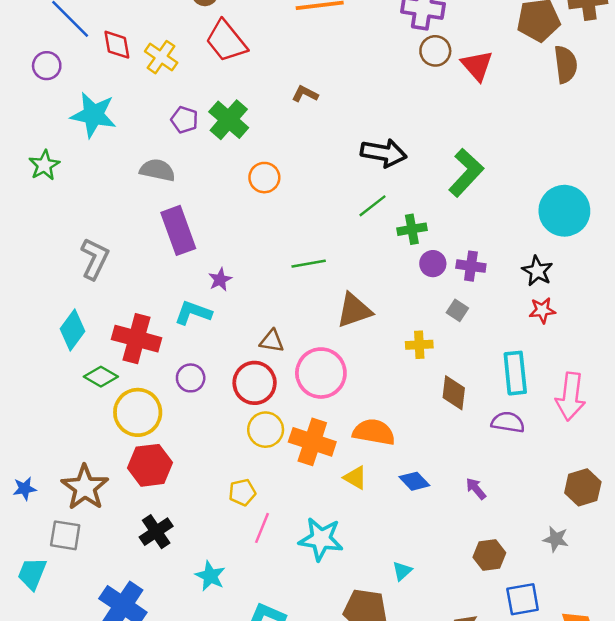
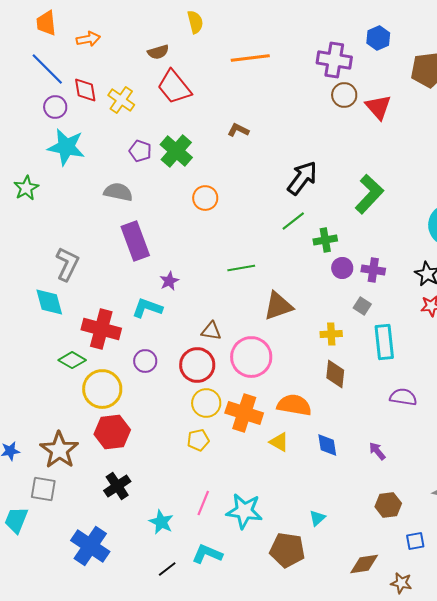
purple circle: (47, 66) -> (55, 107), moved
black arrow: (384, 153) -> (302, 178), turned -63
cyan diamond: (73, 330) -> (49, 302), moved, turned -52
cyan rectangle: (515, 373) -> (384, 342), moved
brown diamond: (454, 393) -> (335, 374), moved
blue diamond: (414, 481) -> (327, 445), turned 35
yellow pentagon: (242, 492) -> (198, 440), moved
pink line: (262, 528) -> (203, 503), moved
cyan star: (321, 539) -> (244, 511), moved
blue square: (523, 599) -> (415, 541), size x0.7

